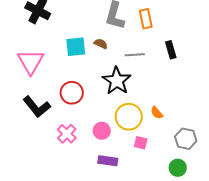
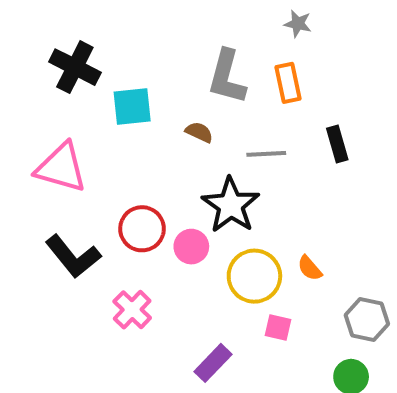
cyan square: (76, 47) -> (132, 107), moved
pink triangle: (31, 62) -> (61, 168), turned -44
pink circle: (102, 131) -> (191, 247), moved
purple rectangle: (108, 161) -> (213, 363), turned -54

